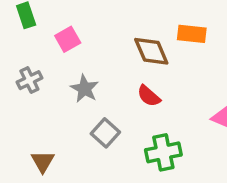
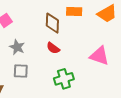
brown diamond: (151, 51) -> (52, 23), turned 30
gray square: (105, 133) -> (21, 71), moved, turned -35

